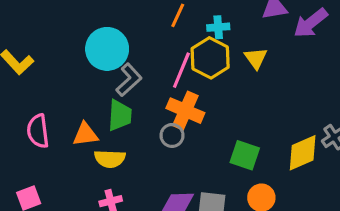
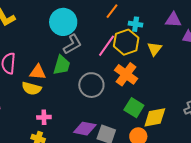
orange cross: (185, 111) -> (126, 74), moved
gray circle: (172, 135) -> (91, 85), size x1.6
yellow diamond: (303, 153) -> (155, 117), moved
yellow semicircle: (110, 159) -> (32, 88), moved

